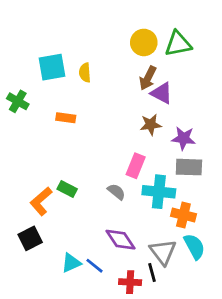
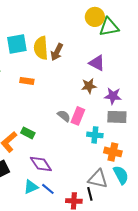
yellow circle: (144, 42) -> (95, 17), moved
yellow semicircle: (85, 73) -> (41, 48), size x1.6
brown arrow: (148, 78) -> (57, 52), moved
gray semicircle: (116, 192) -> (64, 116), moved
cyan cross: (159, 192) -> (95, 135), size x0.7
purple diamond: (121, 240) -> (41, 164), moved
gray triangle: (163, 252) -> (98, 179), turned -40

